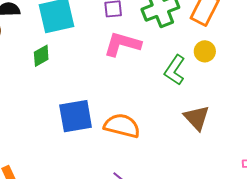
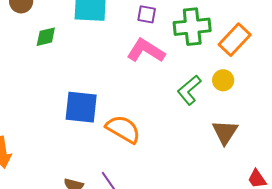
green diamond: (41, 56) -> (46, 37), moved
brown triangle: (197, 118) -> (225, 132), moved

